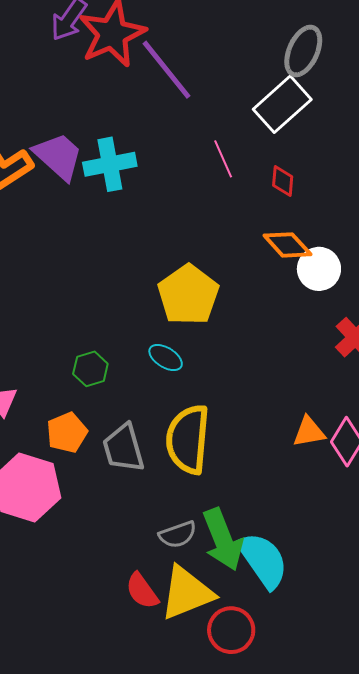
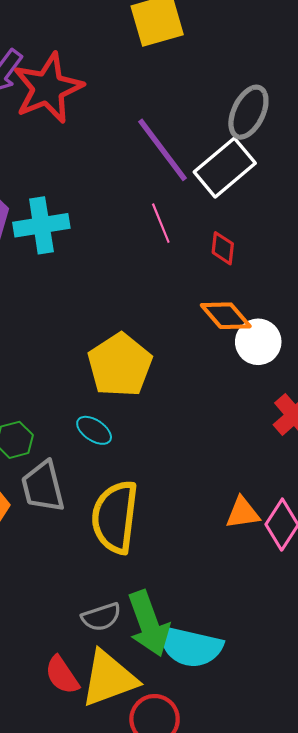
purple line: (167, 70) -> (163, 150), moved
gray trapezoid: (123, 448) -> (43, 487), moved
cyan semicircle: (263, 560) -> (190, 647), turned 136

